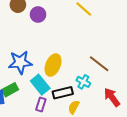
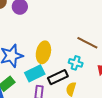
cyan rectangle: (40, 85) -> (35, 73), turned -66

